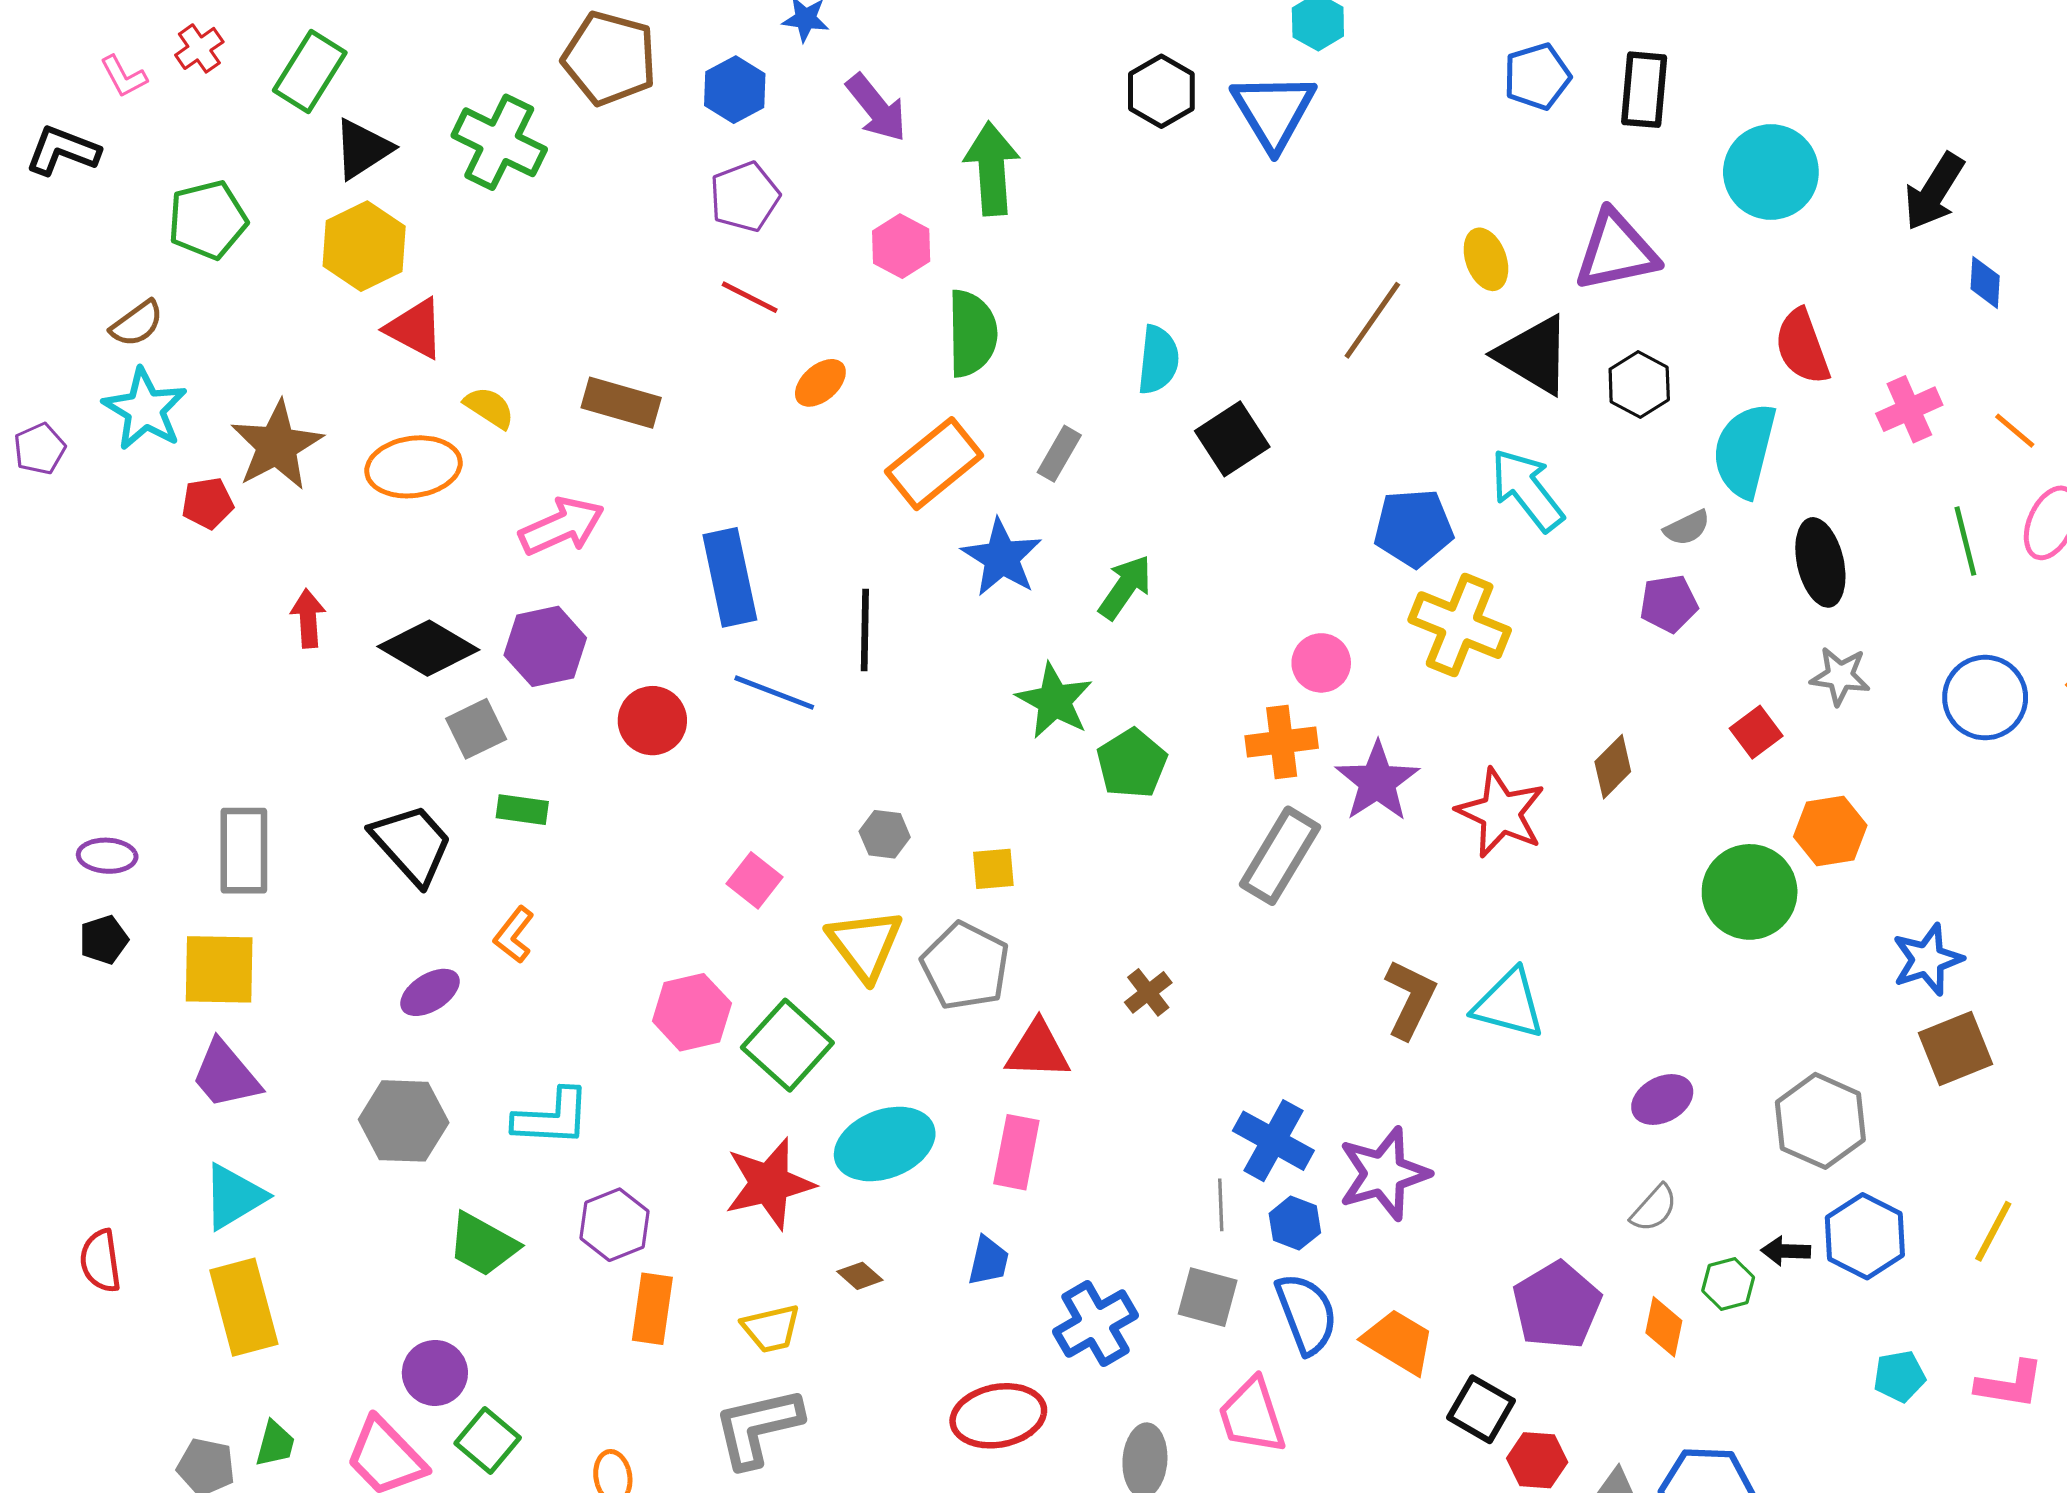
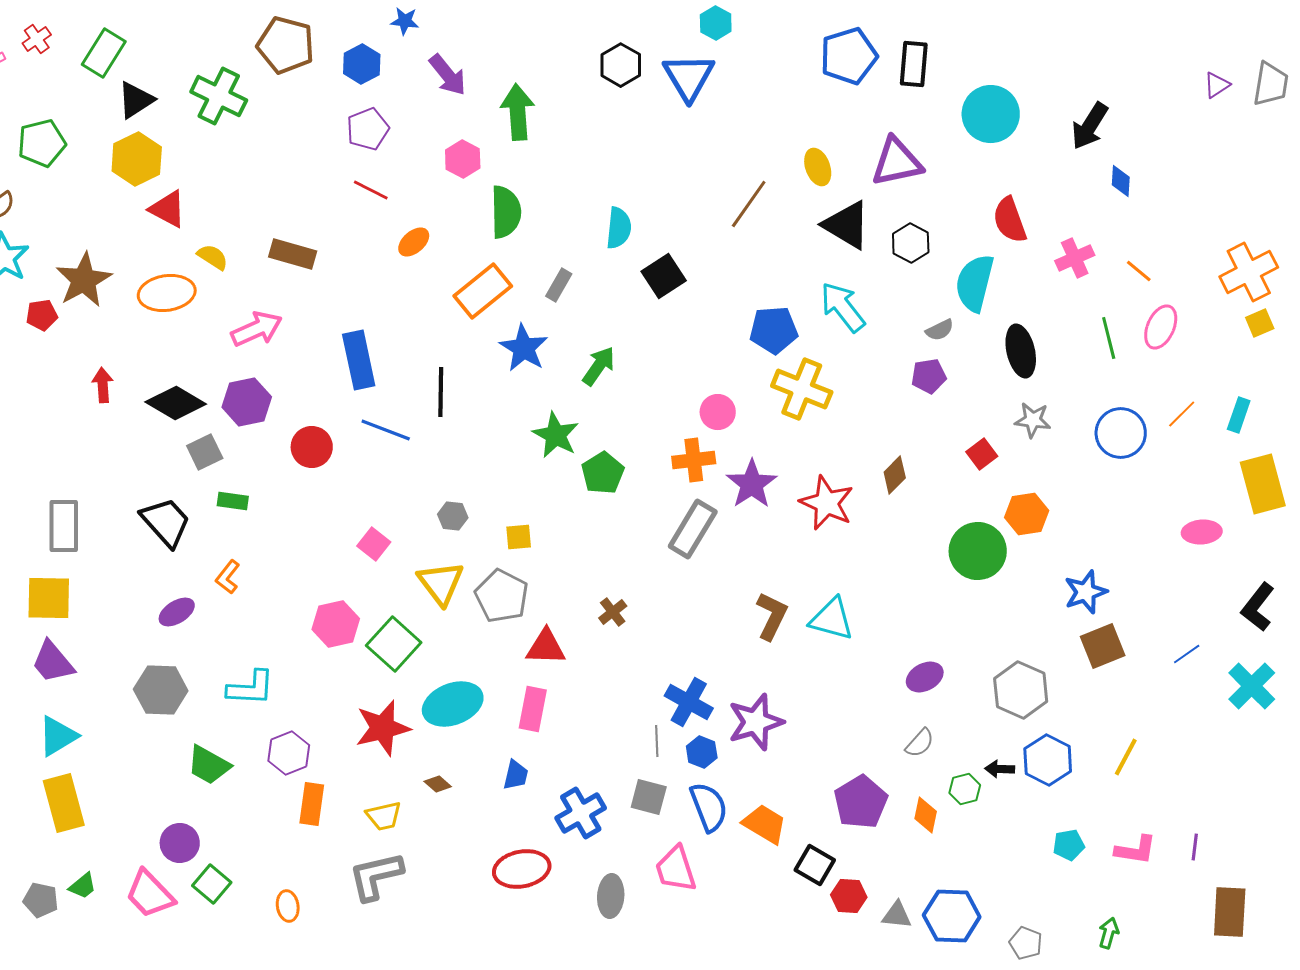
blue pentagon: (1537, 76) -> (849, 56), size x1.4
green trapezoid: (275, 1444) -> (83, 886), turned 36

